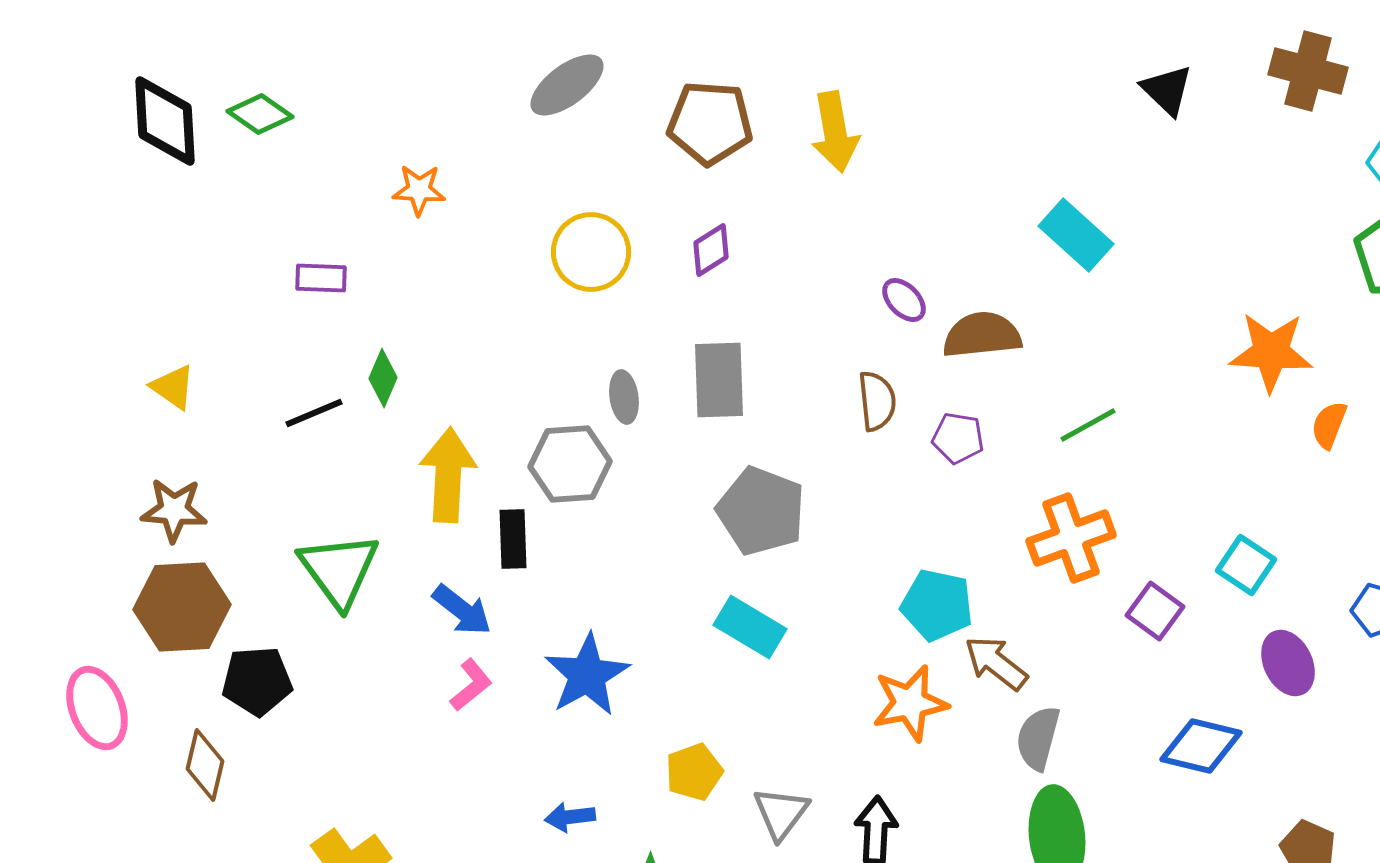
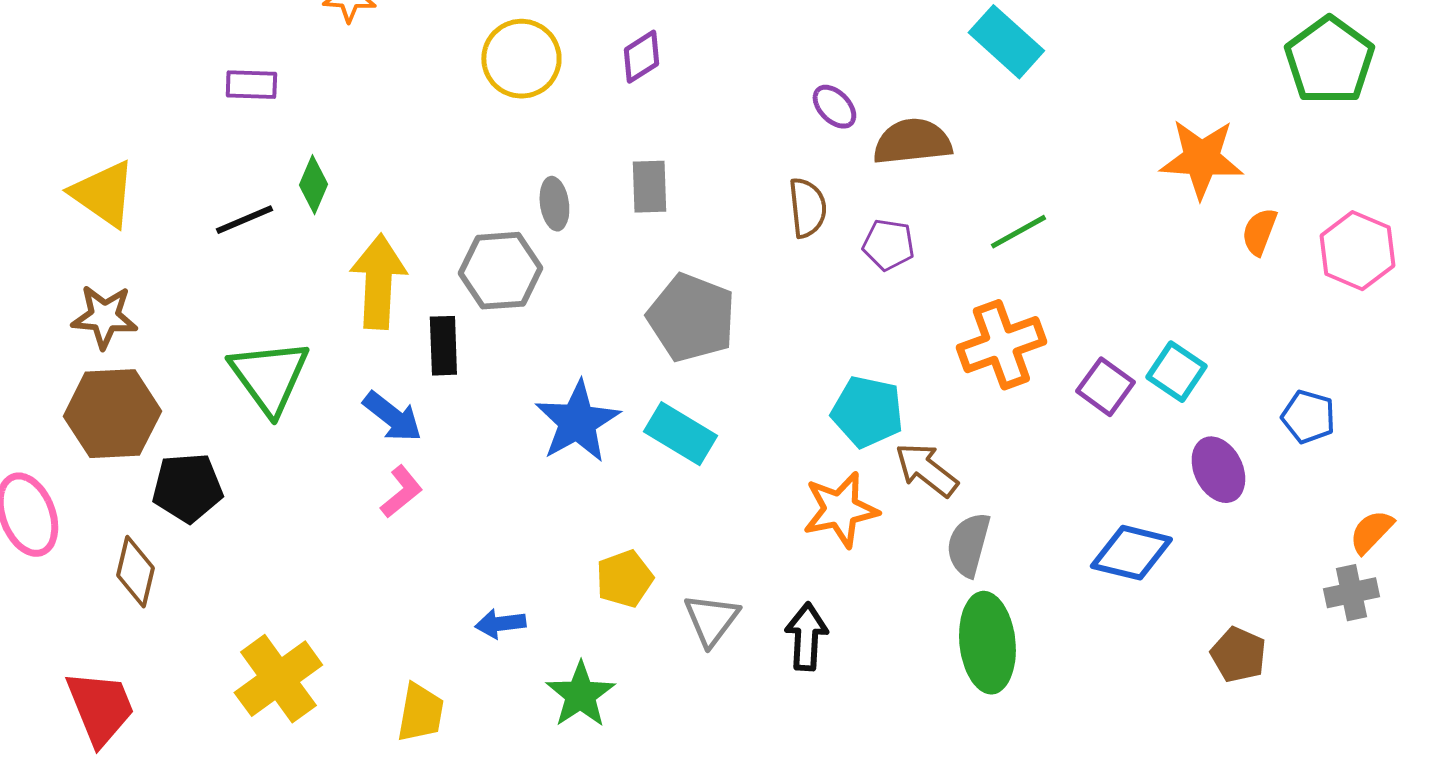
gray rectangle: (719, 380) -> (649, 187), size x0.7
yellow triangle: (173, 387) -> (103, 194), size x1.5
purple square: (1155, 611) -> (1105, 387), moved
blue star: (587, 675) -> (577, 422), moved

